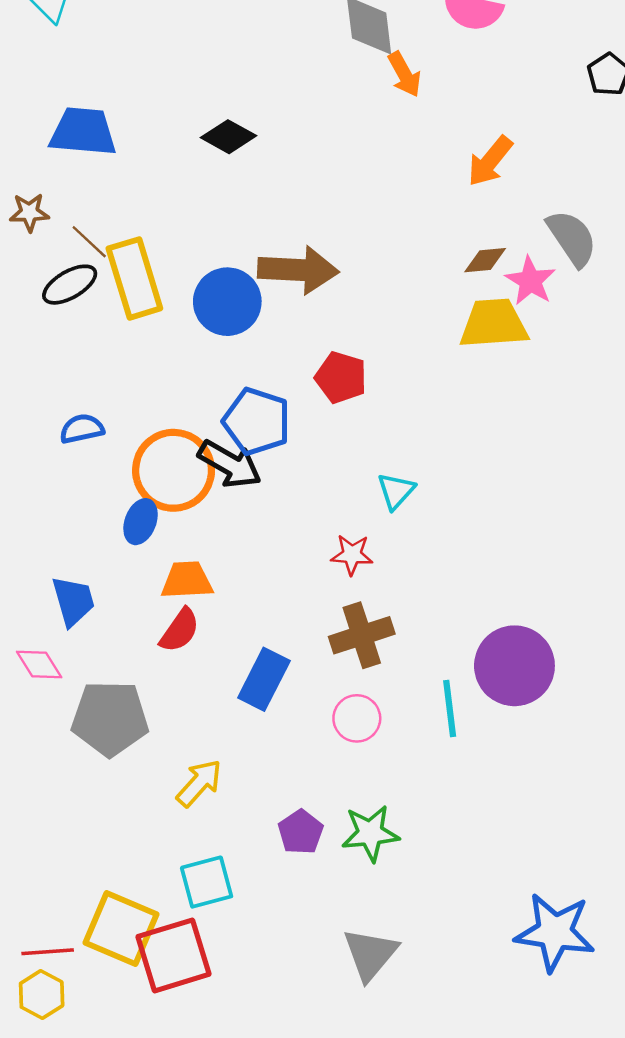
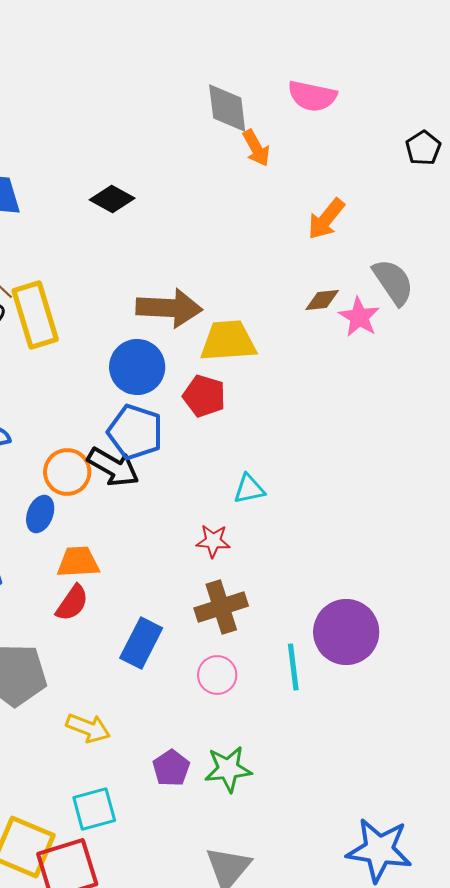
blue circle: (227, 302) -> (137, 367), moved
yellow trapezoid: (494, 324) -> (228, 341), moved
orange circle: (174, 470) -> (67, 472), size x0.7
cyan triangle: (396, 491) -> (249, 489), turned 36
yellow arrow: (199, 783) -> (88, 728), turned 69

